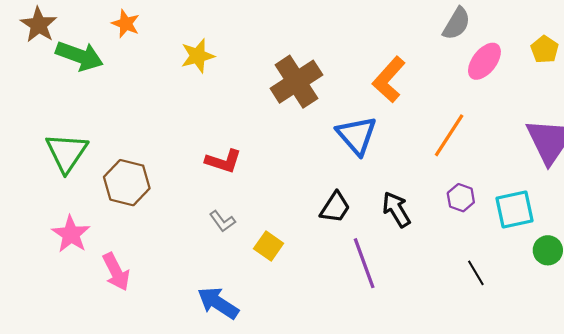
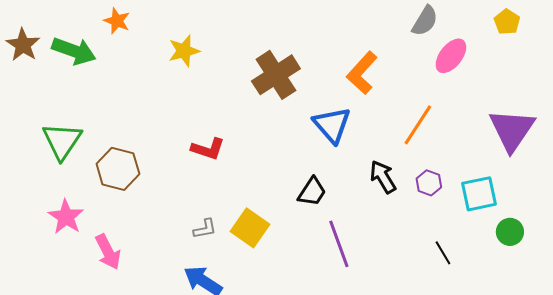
brown star: (39, 25) -> (23, 45), moved
yellow pentagon: (545, 49) -> (507, 22), moved
black arrow: (396, 209) -> (383, 177), moved
gray L-shape: (222, 221) -> (205, 229), moved, turned -65
yellow square: (269, 246) -> (250, 228), size x1.4

